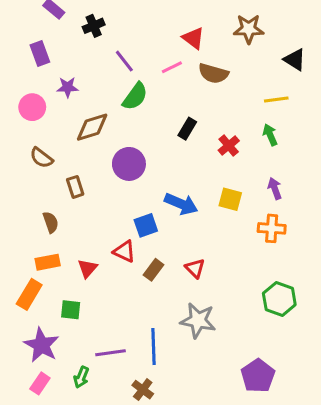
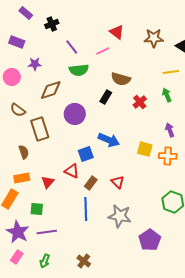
brown star: (249, 29) -> (154, 38), moved
purple rectangle: (40, 53) -> (17, 42), turned -49
brown semicircle: (213, 73) -> (121, 79), moved
green semicircle: (135, 96) -> (79, 70), turned 48
black rectangle: (187, 129) -> (106, 97), moved
brown rectangle: (75, 187) -> (40, 129), size x1.6
yellow square: (230, 199) -> (145, 149), moved
blue line: (153, 347) -> (86, 209), moved
purple line: (111, 353) -> (47, 232), moved
purple pentagon: (258, 376) -> (150, 240), moved
green arrow: (81, 377) -> (45, 261), moved

